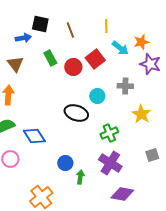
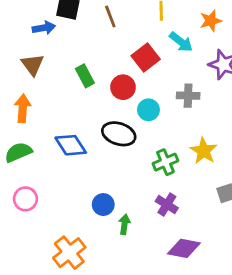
orange star: (141, 42) -> (211, 21), moved
green rectangle: (50, 58) -> (85, 76), moved
red circle: (73, 67) -> (123, 87), moved
yellow star: (141, 114) -> (204, 151), moved
blue diamond: (34, 136) -> (71, 145), moved
purple cross: (110, 163) -> (167, 205), size x0.7

